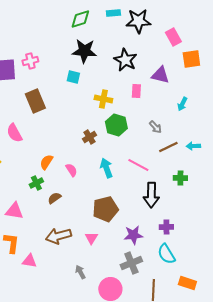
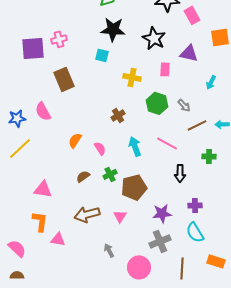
pink rectangle: (173, 37) -> (192, 15), moved
green hexagon: (116, 125) -> (157, 103), moved
green cross: (36, 183) -> (110, 174), moved
black arrow: (151, 195) -> (180, 173), size x0.7

